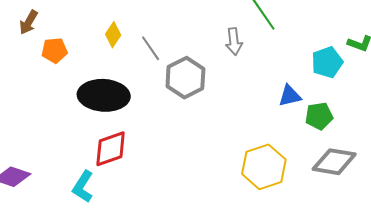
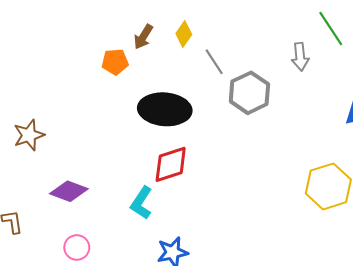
brown arrow: (29, 22) -> (143, 37), moved
yellow diamond: (113, 35) -> (184, 34), moved

